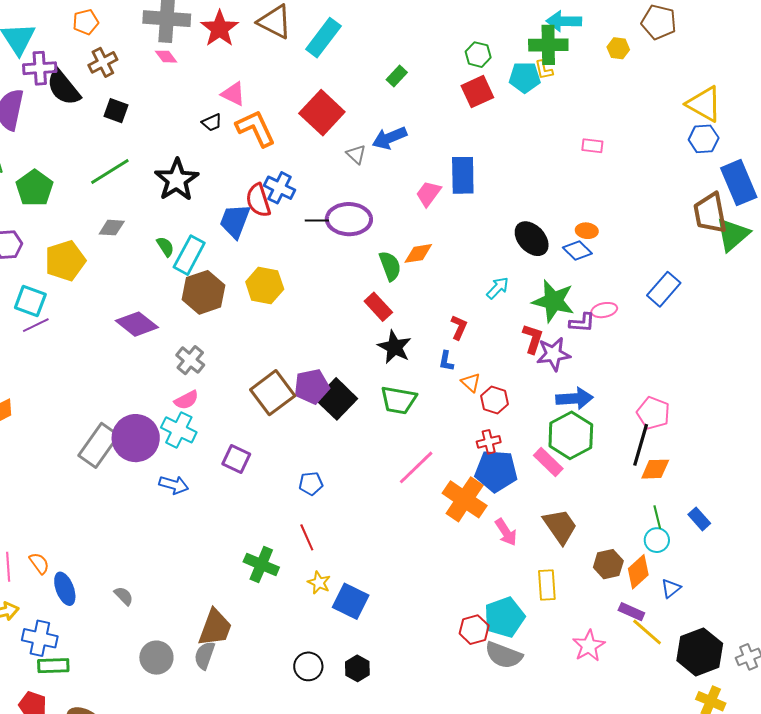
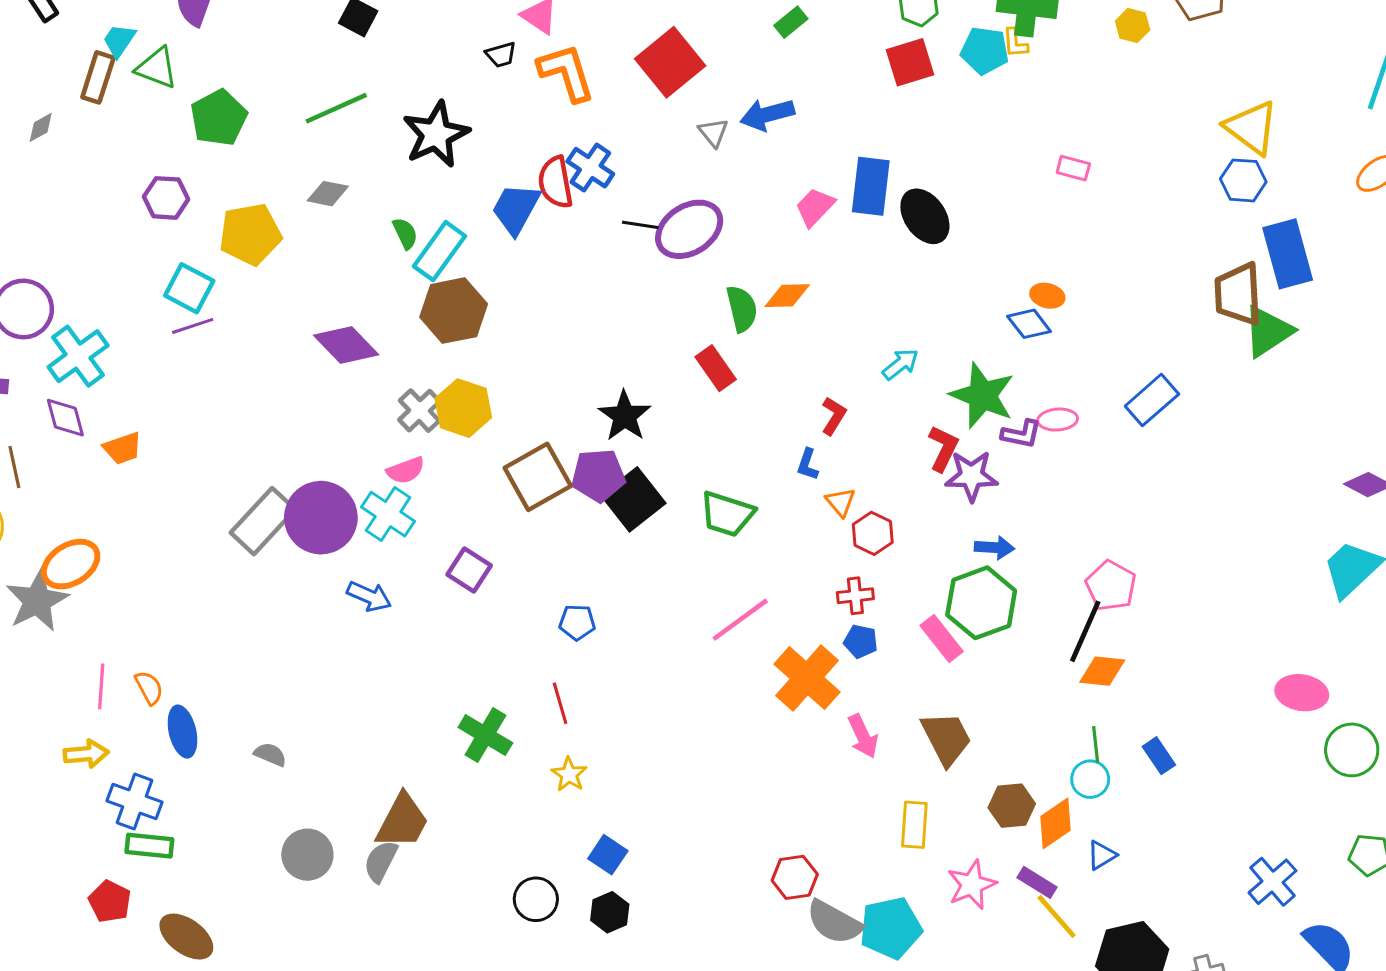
purple ellipse: (349, 219) -> (689, 229), turned -42
black ellipse: (532, 239) -> (925, 216), moved
yellow hexagon: (265, 286) -> (463, 408), moved
black star: (394, 347) -> (625, 416), moved
blue arrow: (575, 398) -> (994, 548), size x0.7
blue pentagon: (496, 471) -> (861, 641), size x0.5
gray semicircle: (124, 596) -> (270, 754), turned -30
blue square: (351, 601) -> (608, 855), moved, size x0.7
cyan pentagon: (504, 617) -> (891, 928), moved
pink star: (589, 646) -> (972, 885), moved

